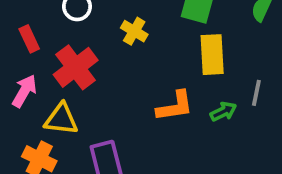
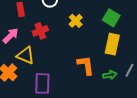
red cross: (76, 67) -> (40, 31), size x0.7
orange L-shape: (175, 106) -> (86, 65), turned -105

